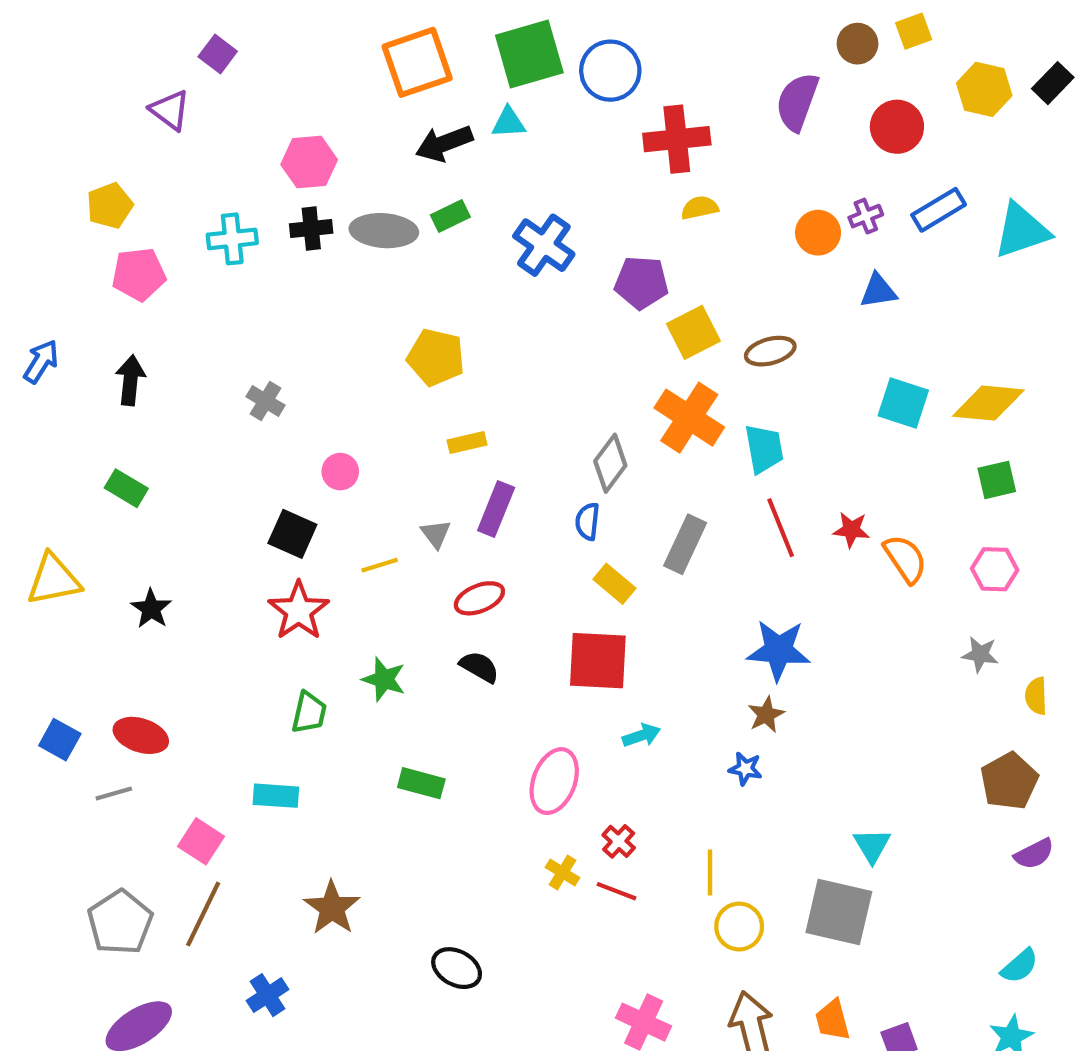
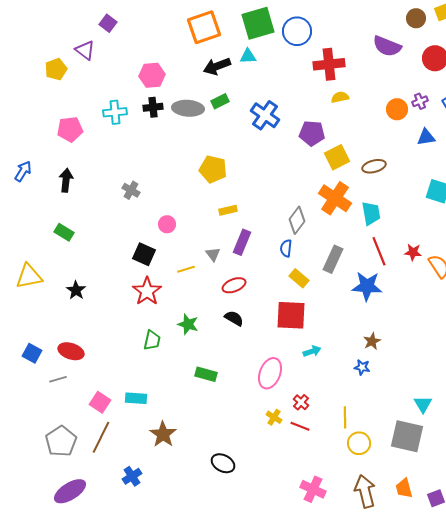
purple semicircle: (797, 102) -> (387, 46), turned -88
yellow pentagon: (110, 206) -> (56, 69), moved
blue star: (779, 650) -> (367, 286), moved
cyan rectangle: (276, 796) -> (136, 398), moved

